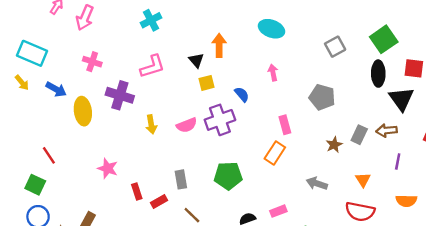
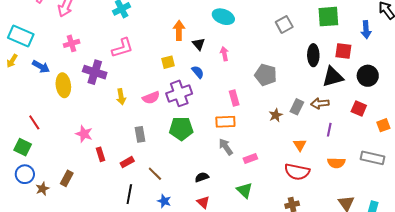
green square: (384, 39) -> (328, 17), moved, turned 30
gray square: (335, 47) -> (284, 24), moved
black triangle: (196, 60) -> (199, 44), moved
pink cross: (92, 62) -> (72, 43), turned -35
yellow arrow: (22, 83) -> (12, 61), turned 72
black triangle: (401, 99) -> (333, 77), turned 50
orange rectangle: (275, 153) -> (225, 122), turned 54
green pentagon: (228, 176) -> (181, 129), moved
gray rectangle: (181, 179) -> (140, 134), moved
gray arrow: (317, 183) -> (226, 147), moved, turned 36
red rectangle: (137, 192) -> (100, 154), moved
pink rectangle: (278, 211) -> (250, 158), moved

